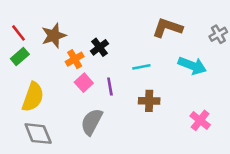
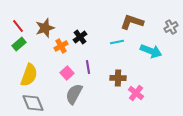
cyan line: (141, 67) -> (117, 42), moved
pink square: (84, 83) -> (67, 73), moved
pink cross: (200, 120) -> (136, 93), moved

